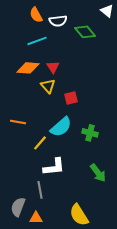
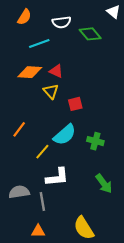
orange semicircle: (36, 15) -> (24, 17), moved, turned -119
red triangle: (53, 67) -> (56, 71), turned -32
orange line: (18, 122) -> (19, 129), turned -63
gray semicircle: (18, 207) -> (19, 192), moved, turned 60

